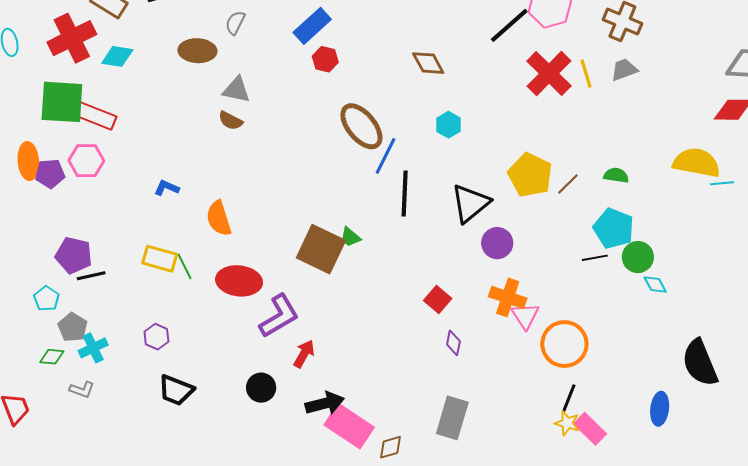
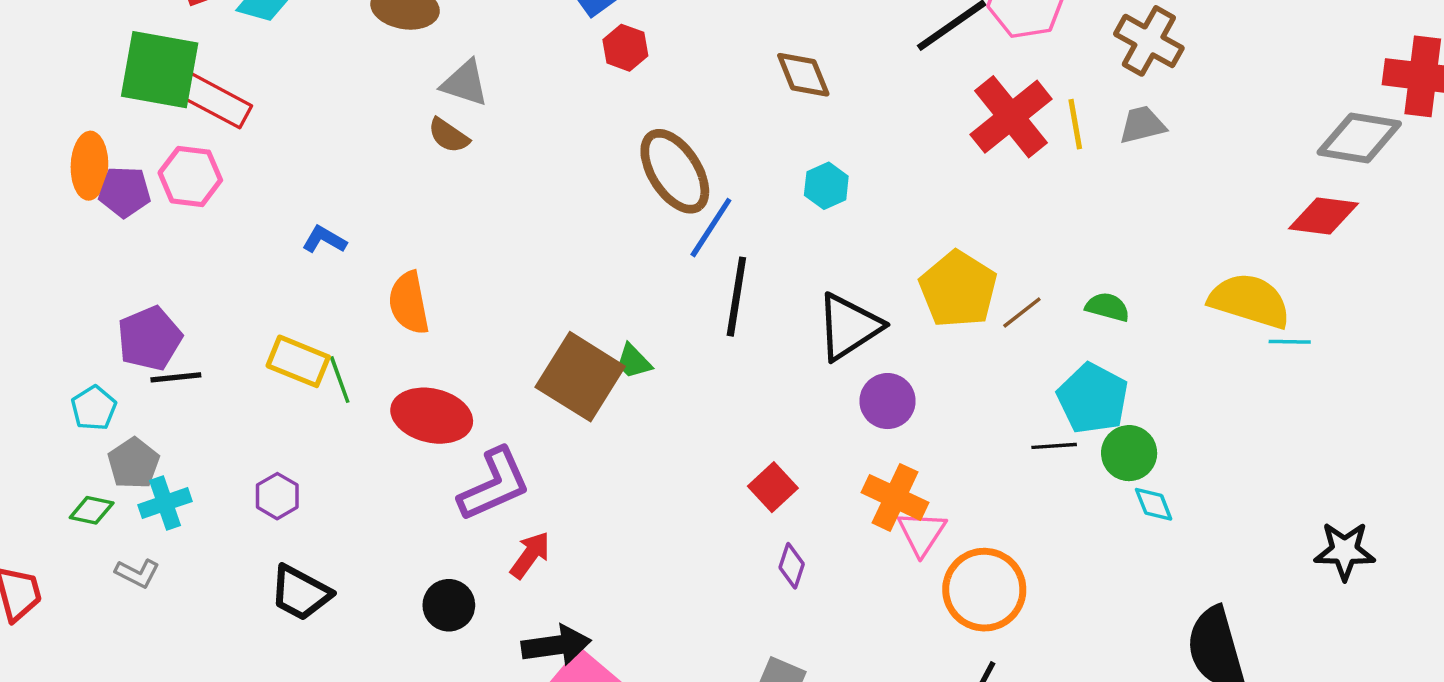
purple pentagon: (74, 255) -> (150, 338), turned 30

